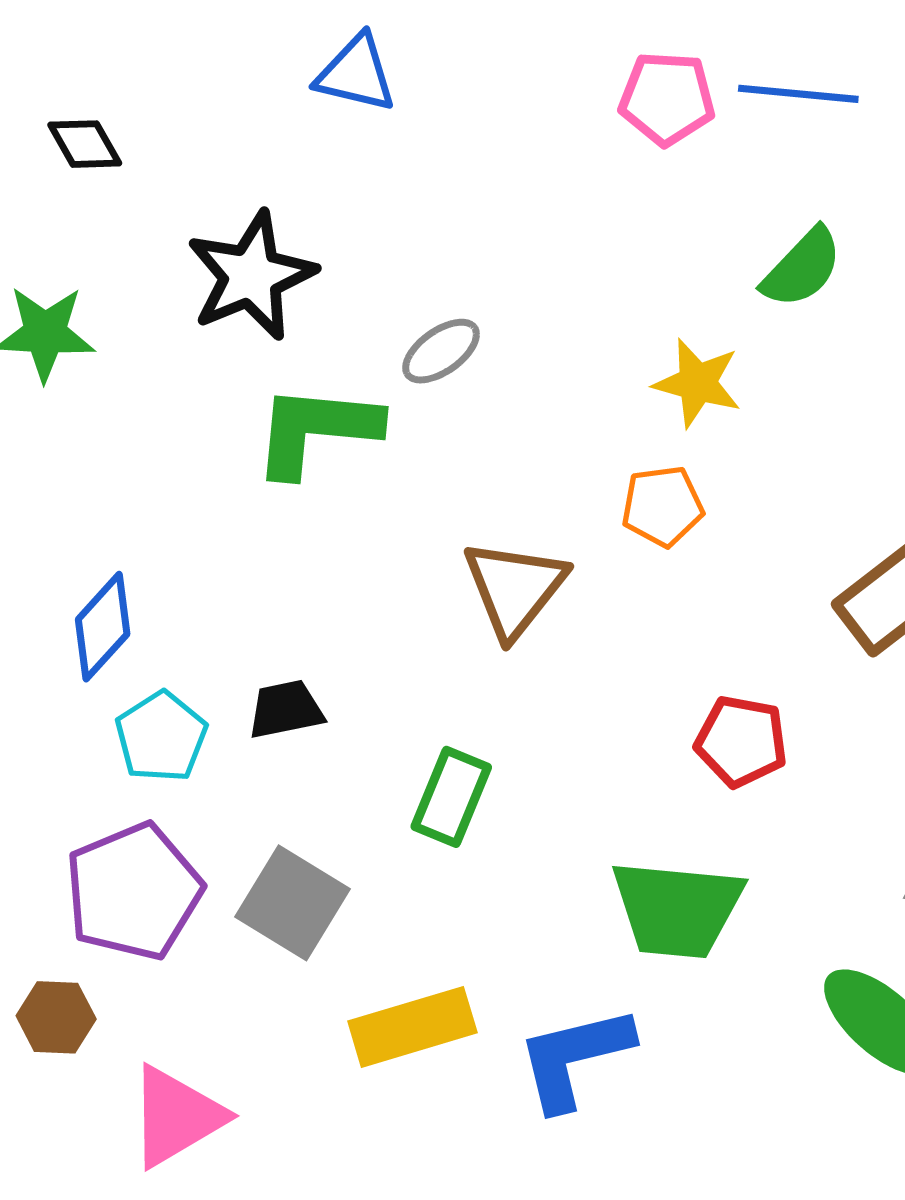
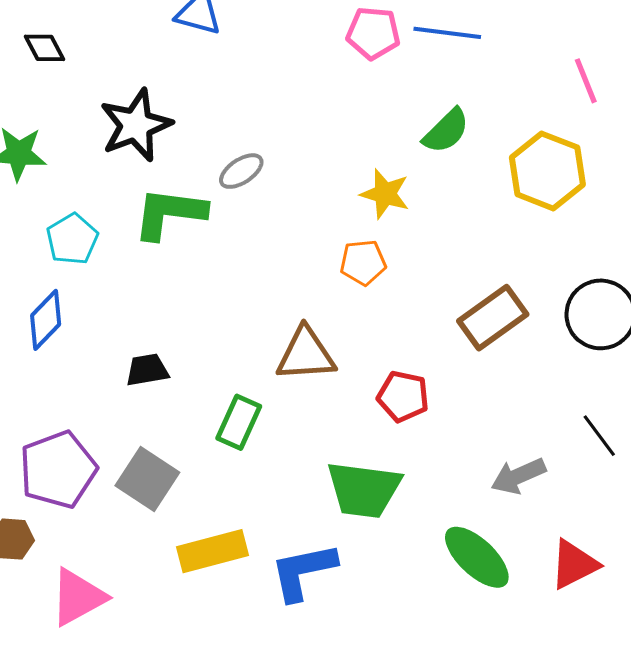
brown triangle: (515, 588) -> (306, 354), moved, turned 46
cyan pentagon: (161, 737) -> (72, 239), moved

